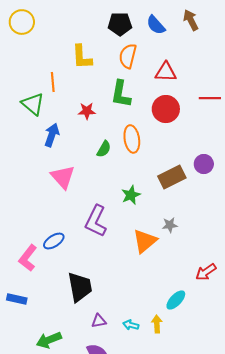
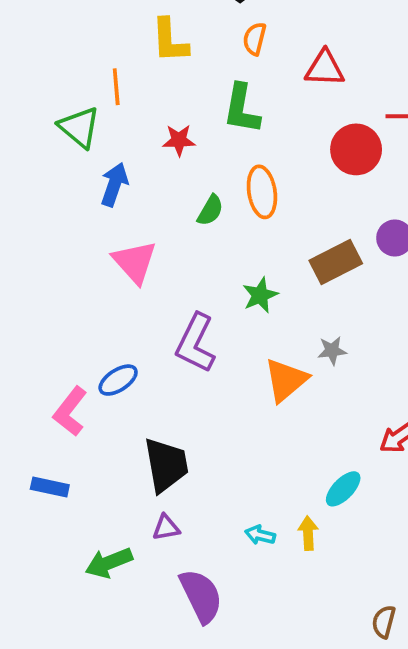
orange semicircle: (128, 56) -> (255, 39), size x0.7
red circle: (166, 109) -> (356, 149), moved
purple triangle: (99, 321) -> (166, 528), moved

